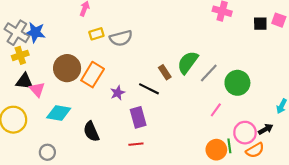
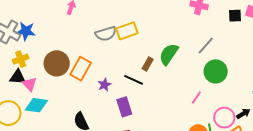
yellow rectangle: (96, 34) -> (127, 31), moved, size x1.5
yellow cross: (20, 55) -> (21, 59), moved
brown rectangle: (165, 72) -> (148, 64), turned 64
gray line: (209, 73) -> (206, 45), moved
cyan diamond: (59, 113) -> (36, 105), moved

